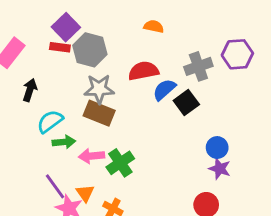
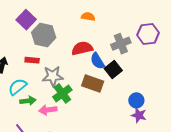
red rectangle: (60, 47) -> (32, 60), moved
gray star: (99, 89) -> (53, 76), moved
blue semicircle: (164, 90) -> (97, 61), turned -78
brown rectangle: (99, 113) -> (93, 84), moved
green cross: (120, 163) -> (62, 93), moved

